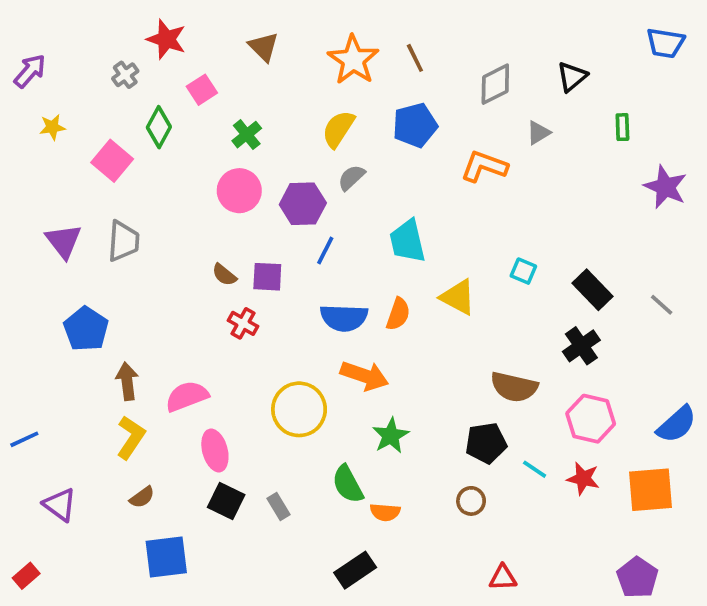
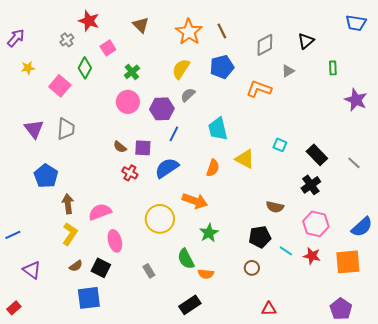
blue semicircle: (344, 318) -> (167, 168), moved, turned 145
brown semicircle: (514, 387) -> (275, 207), size x0.7
black square: (226, 501) -> (101, 268), moved

